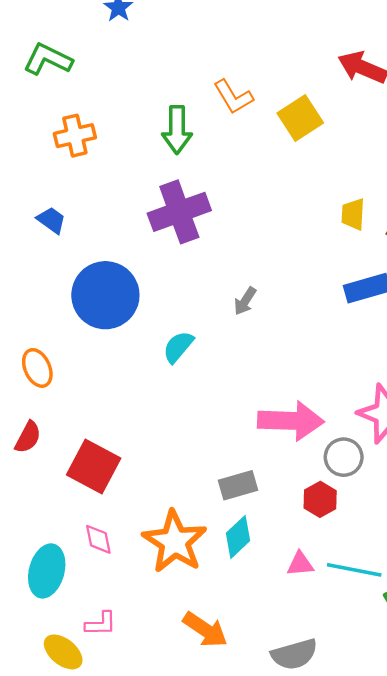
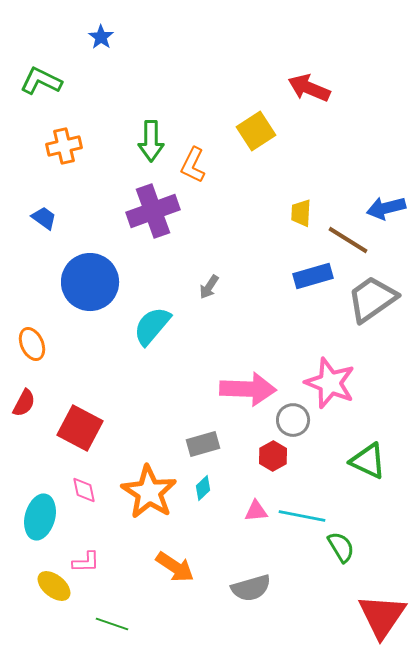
orange L-shape: (233, 97) -> (193, 165), moved, turned 57
cyan semicircle: (178, 347) -> (152, 326), size x1.4
cyan diamond: (238, 537) -> (203, 488), size x0.7

